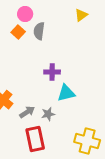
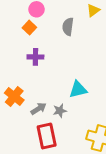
gray semicircle: (39, 31) -> (68, 27), moved
purple cross: (52, 72) -> (35, 57), moved

